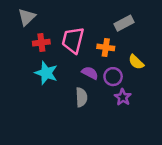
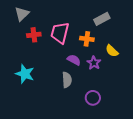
cyan star: (46, 73) -> (25, 74), moved
purple circle: (113, 77) -> (93, 98), moved
purple star: (123, 97) -> (94, 63), moved

